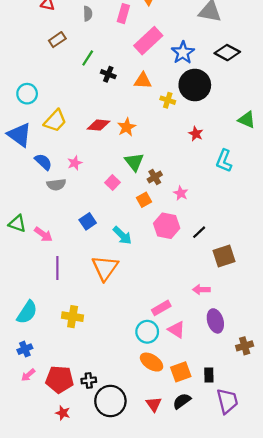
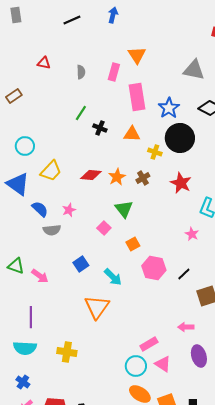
brown rectangle: (57, 40) -> (14, 96), moved
pink rectangle: (148, 41) -> (137, 97), turned -56
red star: (196, 134) -> (181, 183), size x1.5
brown cross: (155, 177) -> (143, 178), moved
pink star: (181, 193) -> (192, 234), moved
purple line: (57, 268) -> (31, 317), moved
cyan semicircle: (27, 312) -> (25, 348), turned 60
blue cross: (25, 349) -> (23, 382), turned -32

